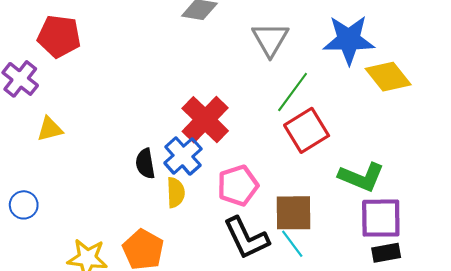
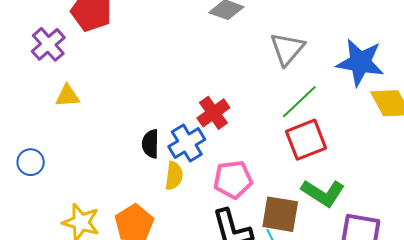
red cross: (205, 120) -> (213, 113), size x0.7
green L-shape: (361, 177) -> (323, 193), moved

